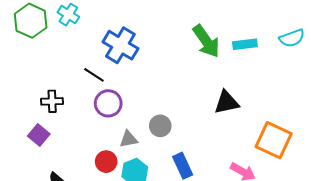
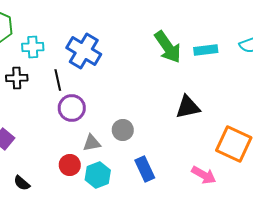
cyan cross: (68, 15) -> (33, 47), moved, turned -35
black line: (94, 75) -> (58, 80), turned 45
black cross: (52, 101) -> (17, 78), moved

